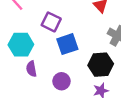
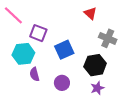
purple square: (51, 22) -> (38, 33), moved

